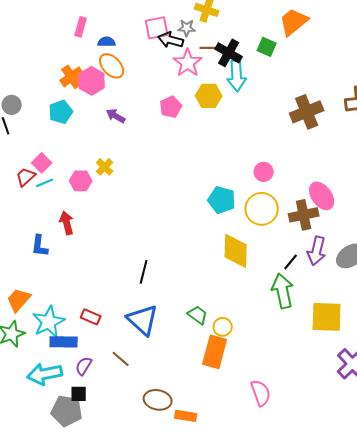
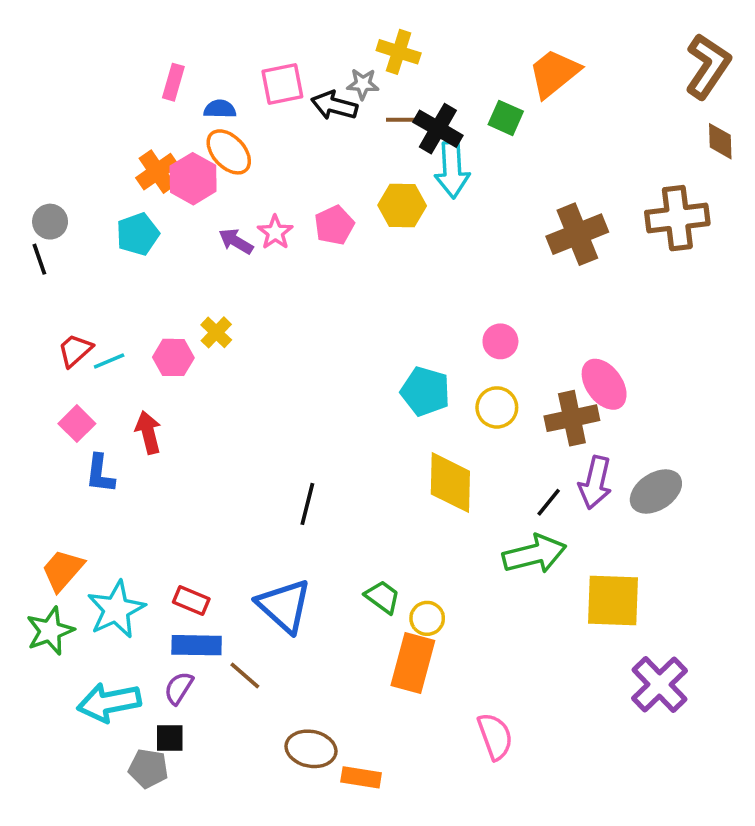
pink square: (157, 28) -> (282, 84), moved
pink star: (188, 63) -> (275, 232), moved, size x0.7
pink square: (42, 163) -> (77, 424), moved
yellow circle: (262, 209) -> (497, 407), size x0.7
black line: (144, 272) -> (307, 504), moved
green arrow: (283, 291) -> (534, 554), turned 88
blue rectangle: (64, 342) -> (197, 645), moved
gray pentagon: (67, 411) -> (148, 768), size x0.7

